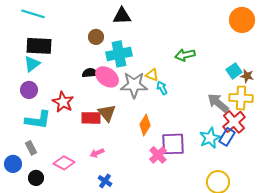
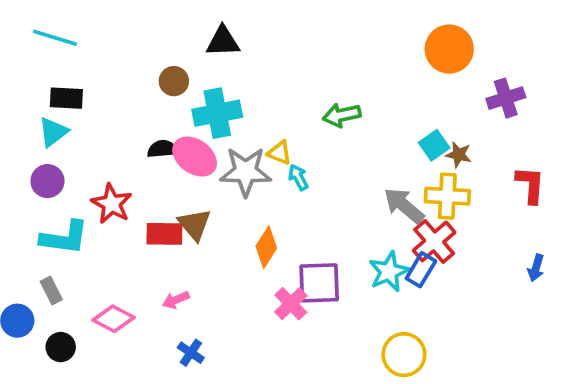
black rectangle: (39, 46) -> (66, 98), size x0.7

